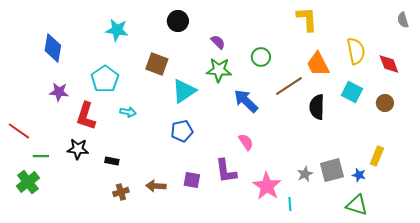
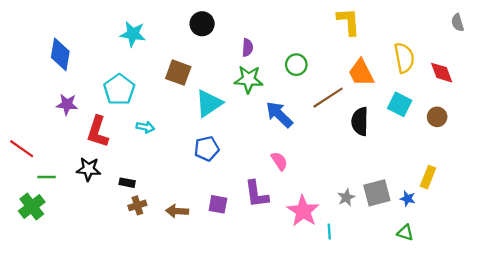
purple semicircle: (218, 42) -> (247, 48), turned 49
brown cross: (121, 192) -> (137, 205), moved
green triangle: (357, 205) -> (405, 233), size x0.7

